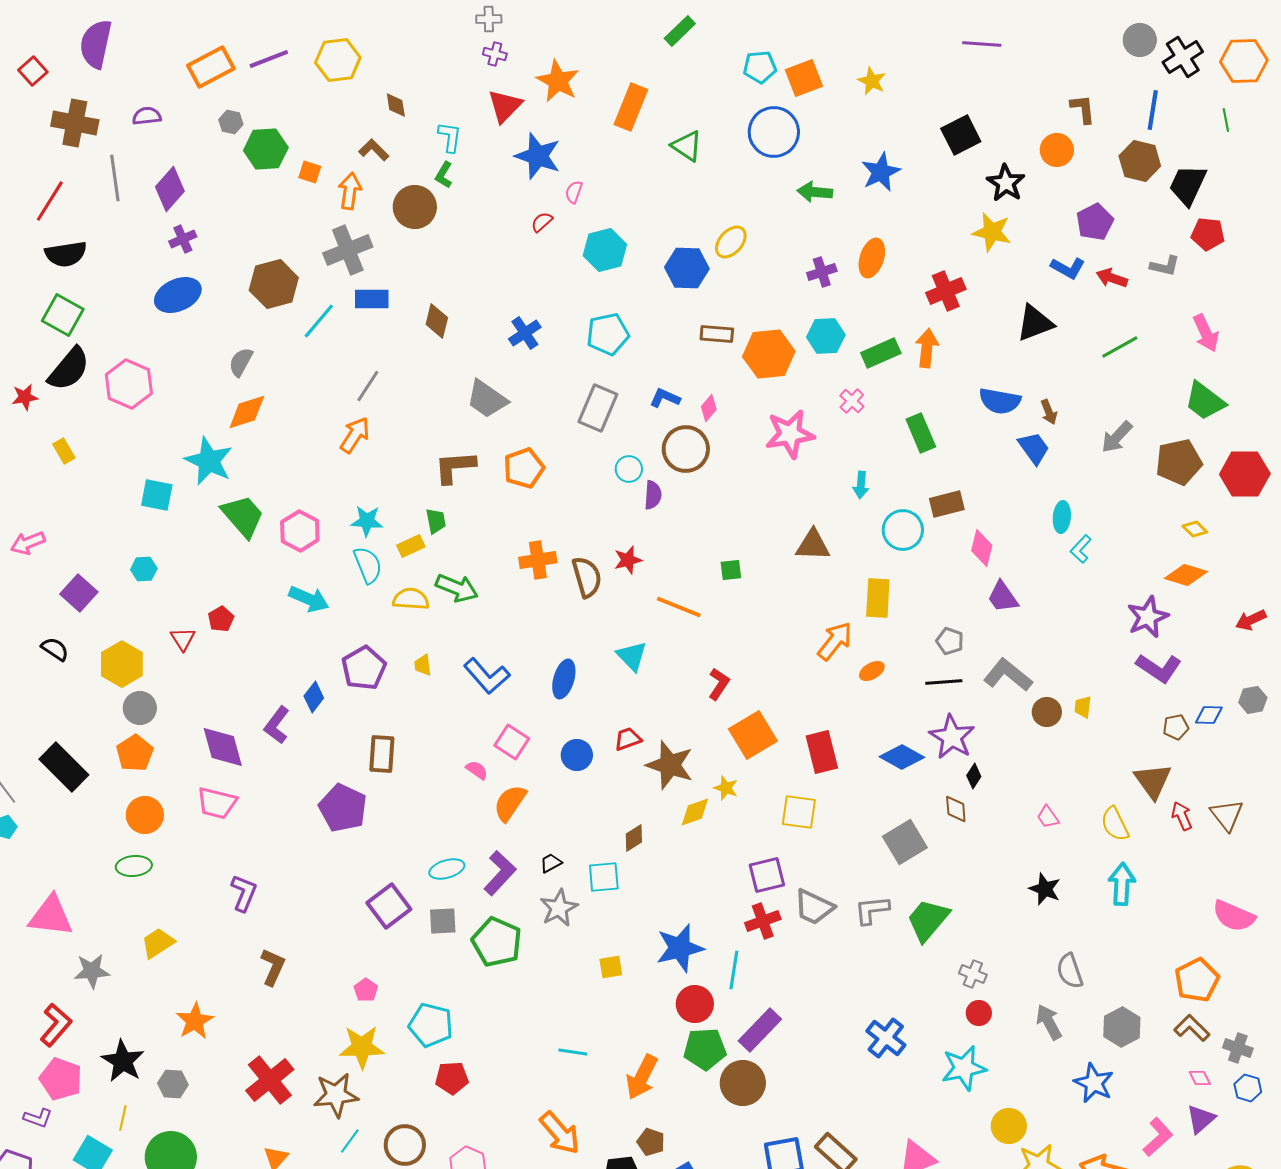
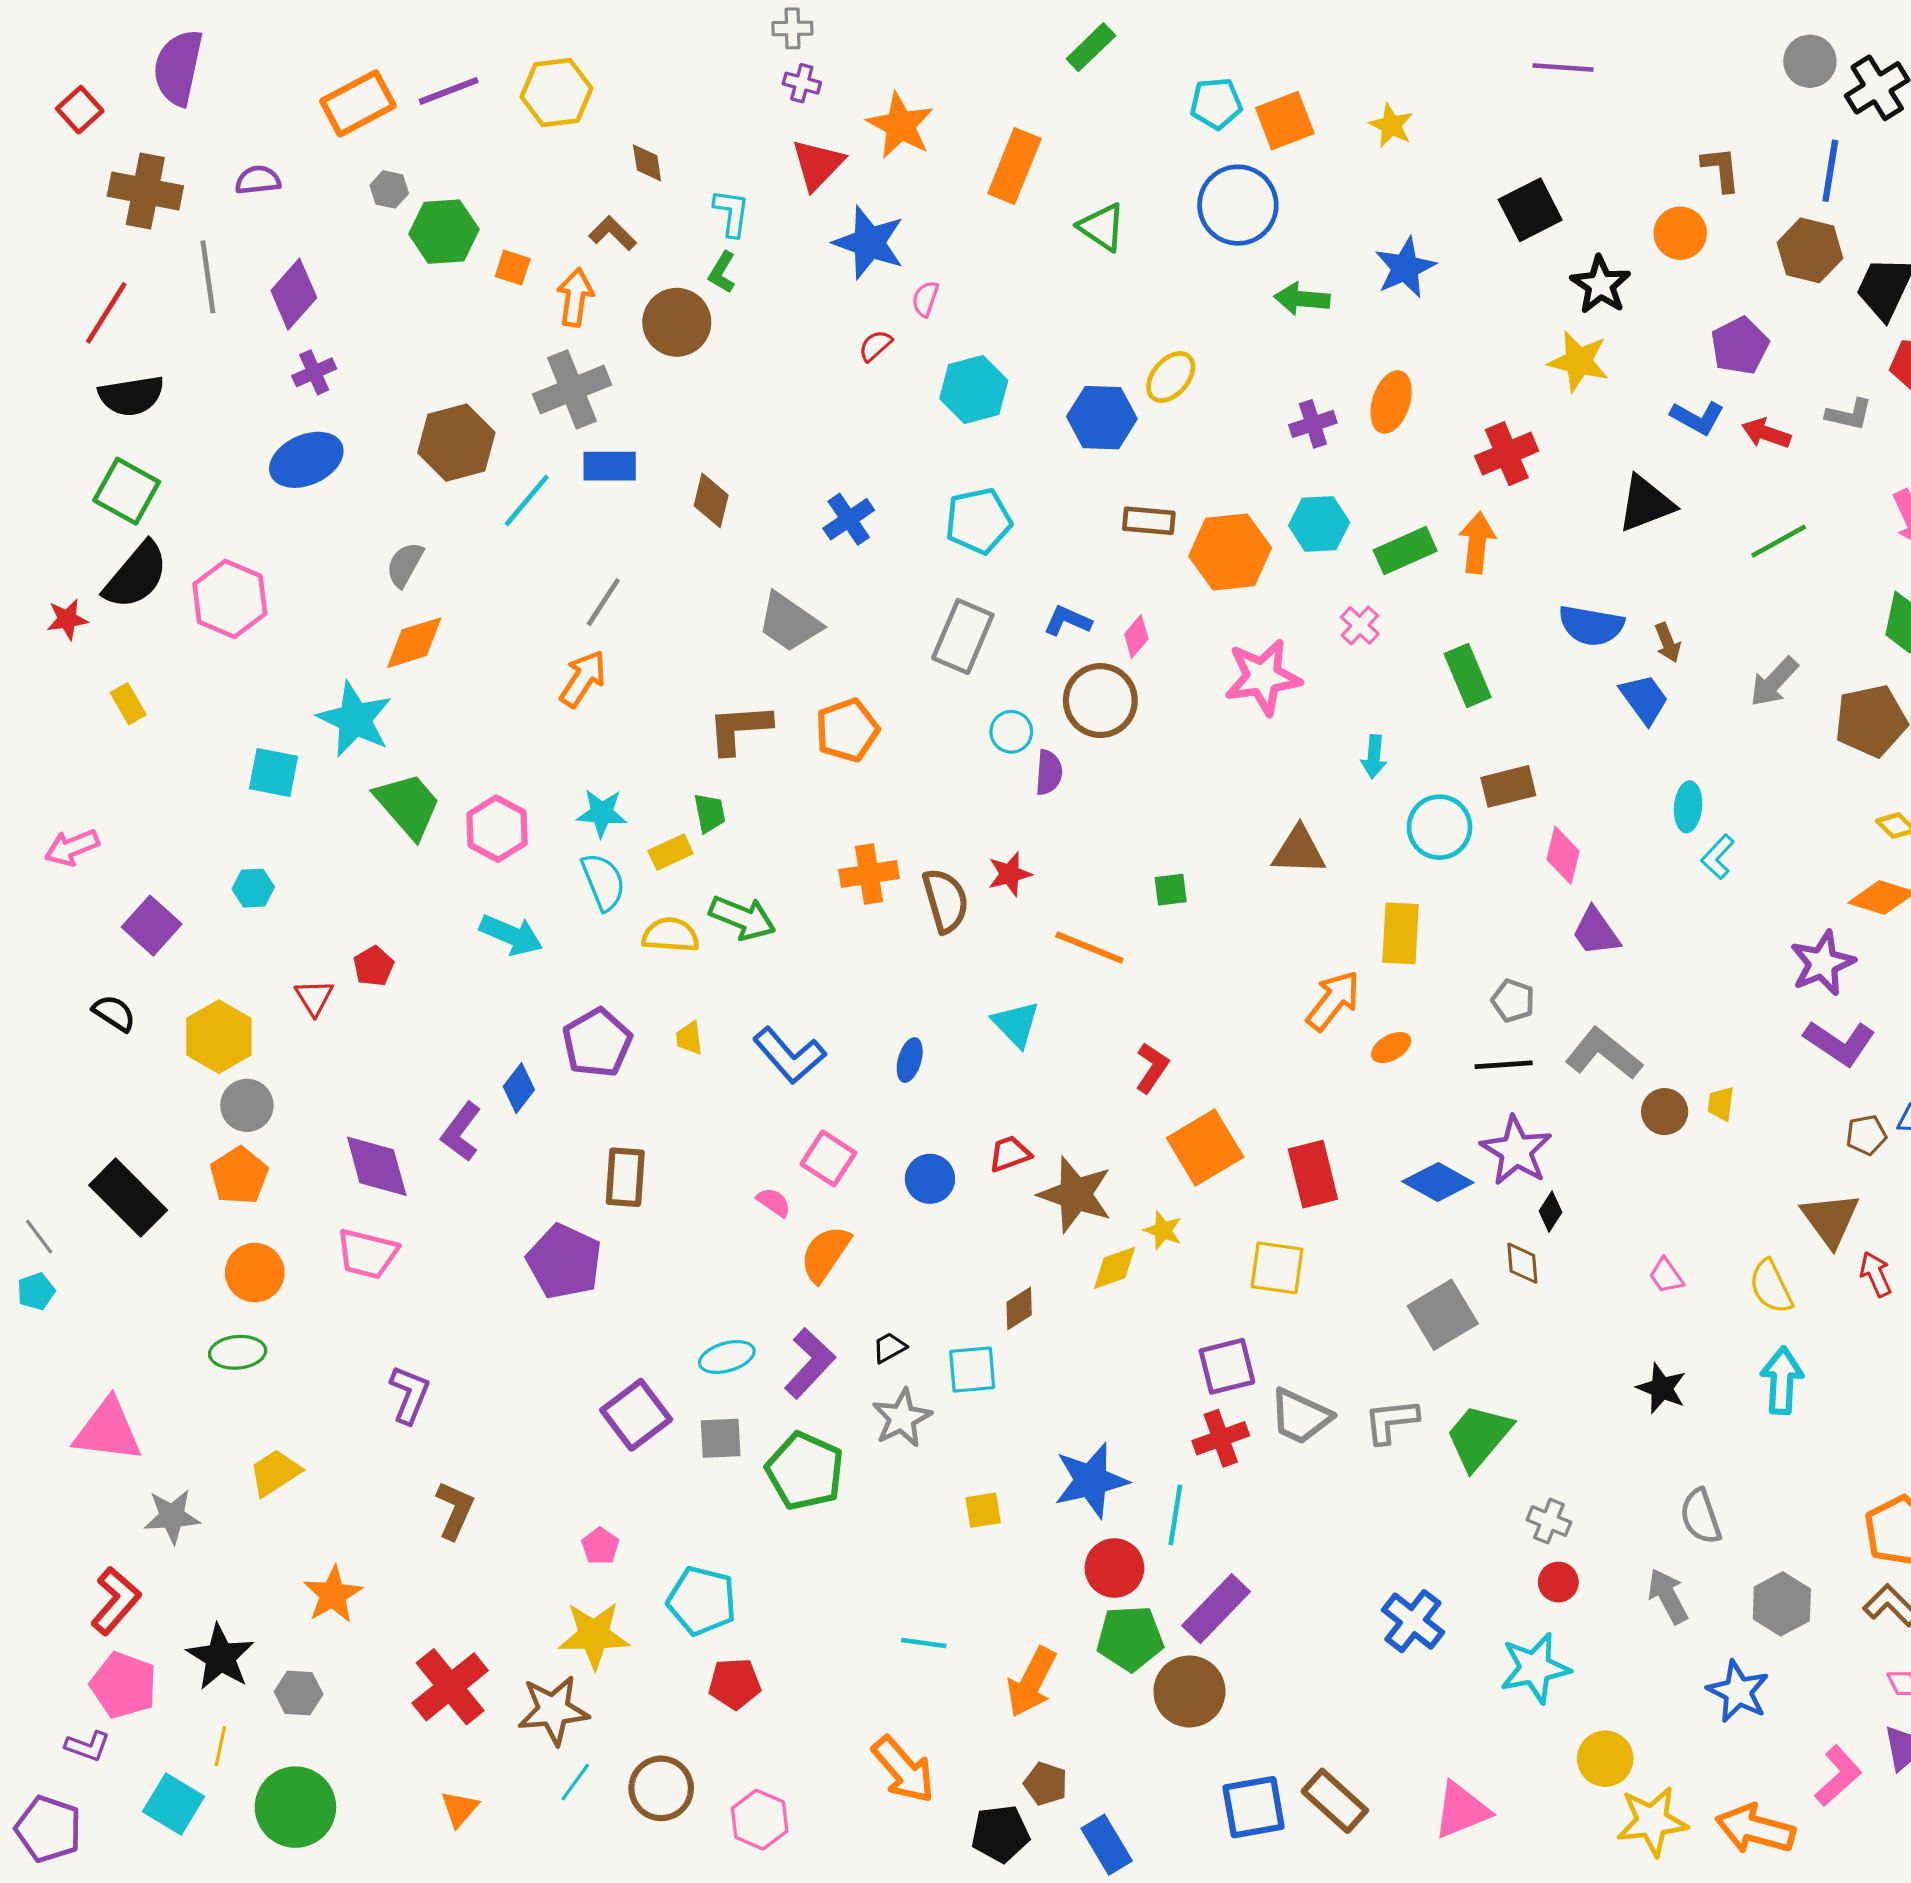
blue ellipse: (564, 679) -> (910, 1060), size x0.7

